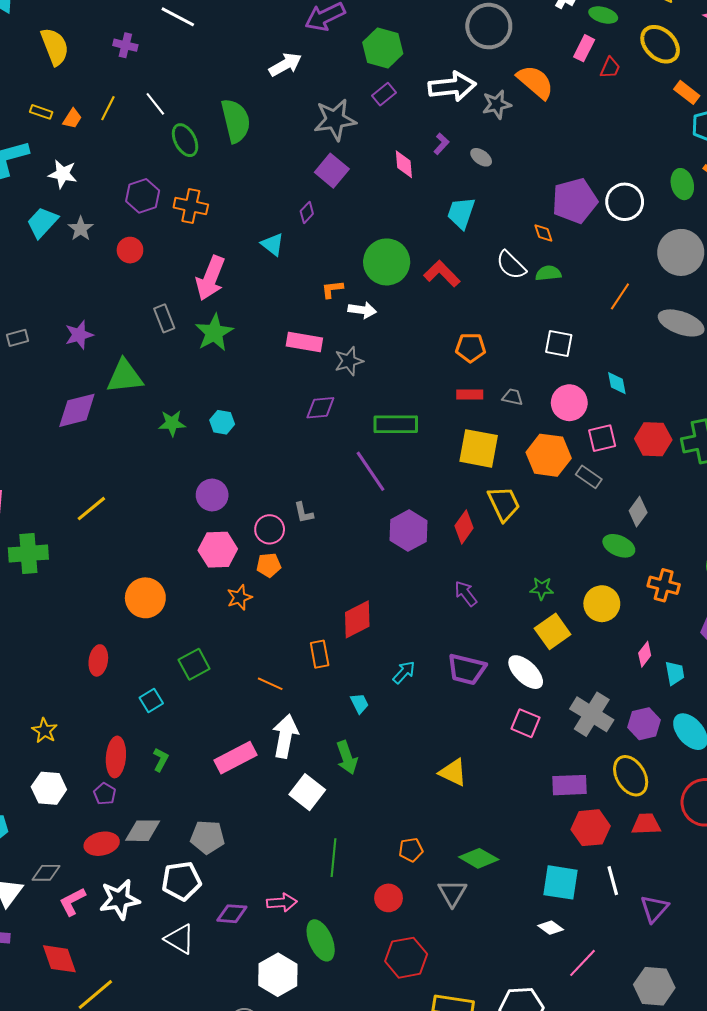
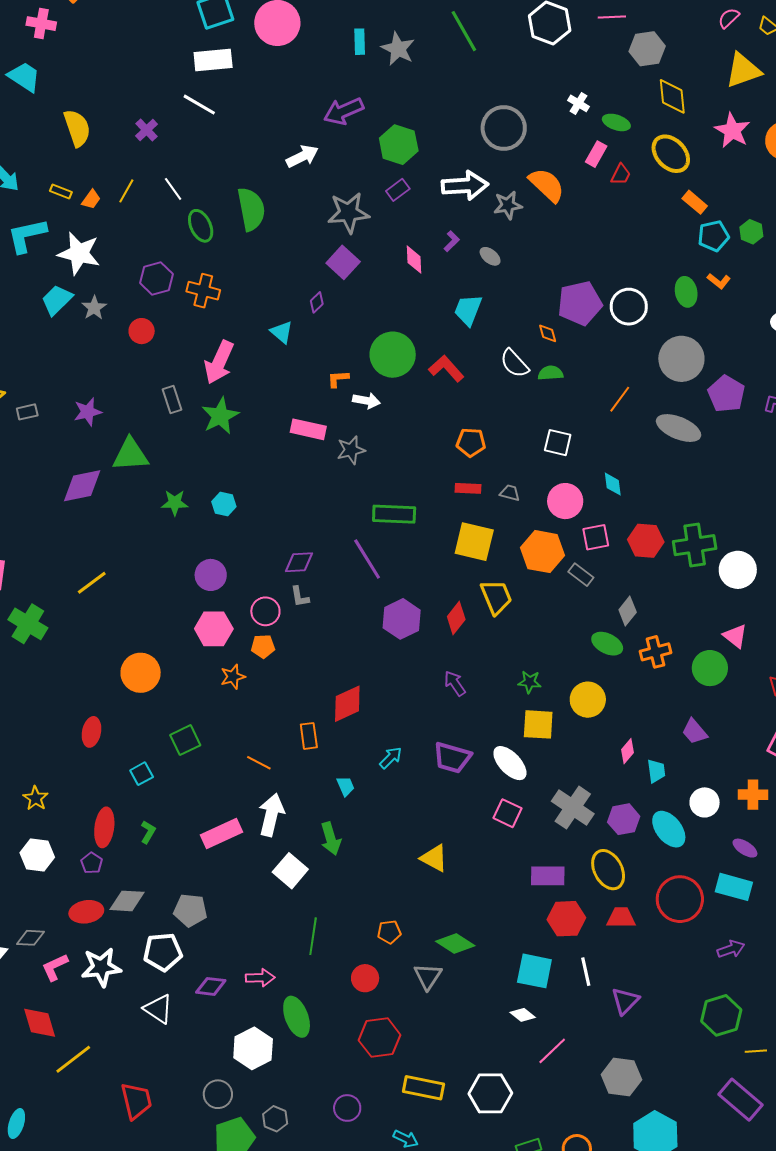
purple cross: (125, 45) -> (146, 130), turned 30
white star: (63, 174) -> (79, 253), size x1.5
purple diamond: (320, 408) -> (299, 562), moved
green cross: (28, 553) -> (28, 624), turned 33
orange cross: (664, 585) -> (655, 652), moved, turned -32
yellow square: (553, 631) -> (538, 724), turned 36

